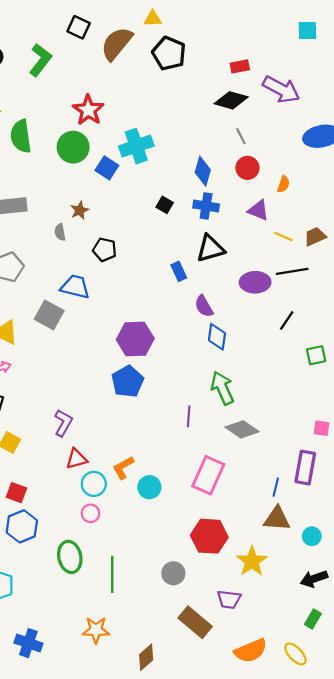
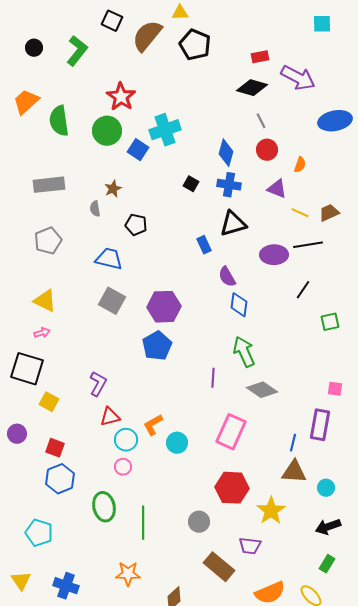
gray square: (49, 315) -> (112, 301), moved

